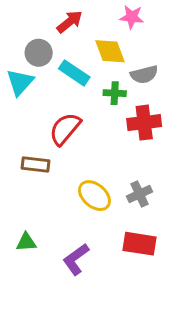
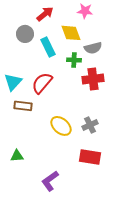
cyan rectangle: (74, 73) -> (48, 47), turned 30
cyan triangle: (20, 82) -> (13, 82), moved
purple L-shape: (76, 259) -> (50, 181), moved

